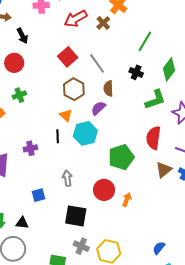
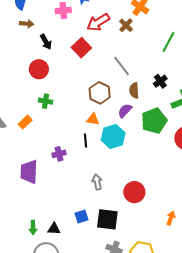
red square: (68, 57) -> (81, 48), moved
black cross: (136, 72) -> (160, 81), moved, turned 32
green cross: (19, 95) -> (46, 101), turned 32
orange triangle: (66, 115) -> (93, 119), turned -32
green pentagon: (121, 157) -> (154, 121), moved
blue square: (38, 195) -> (81, 217), moved
orange arrow: (127, 199) -> (171, 218), moved

